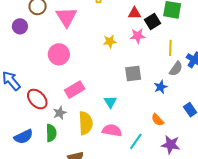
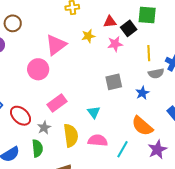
pink triangle: (66, 17) -> (56, 45), moved, turned 30
yellow star: (110, 41) -> (88, 36), moved
gray semicircle: (176, 69) -> (156, 73), turned 49
orange semicircle: (158, 120) -> (142, 126), size x1.6
purple star: (171, 145) -> (157, 149), turned -30

